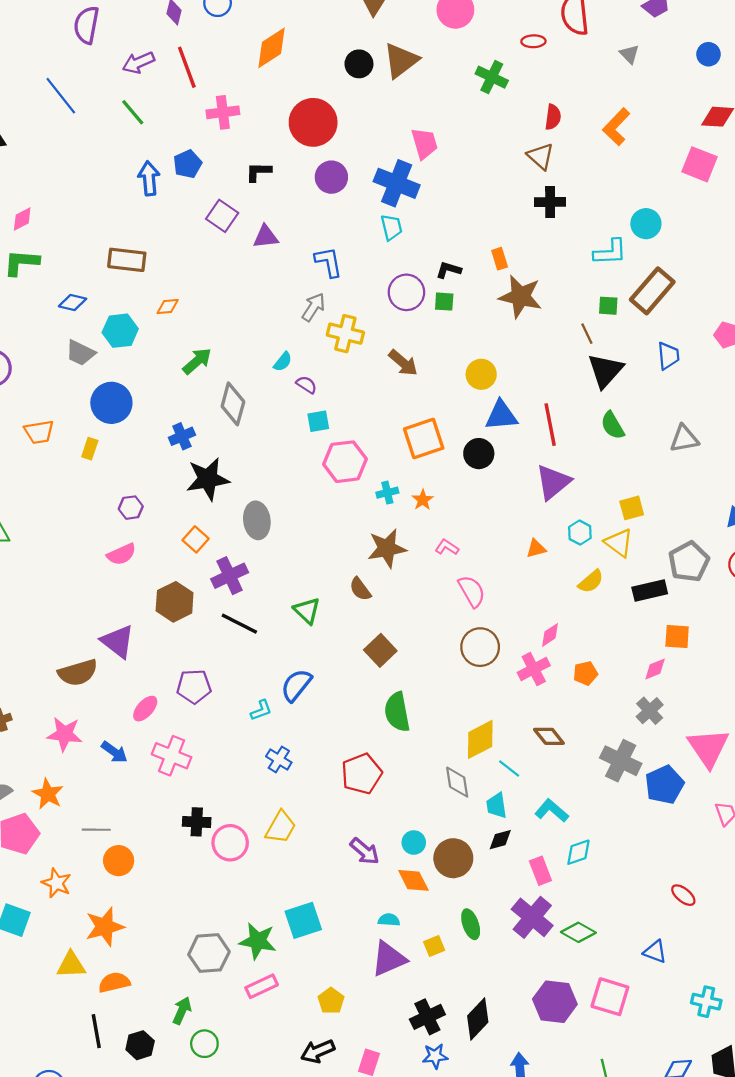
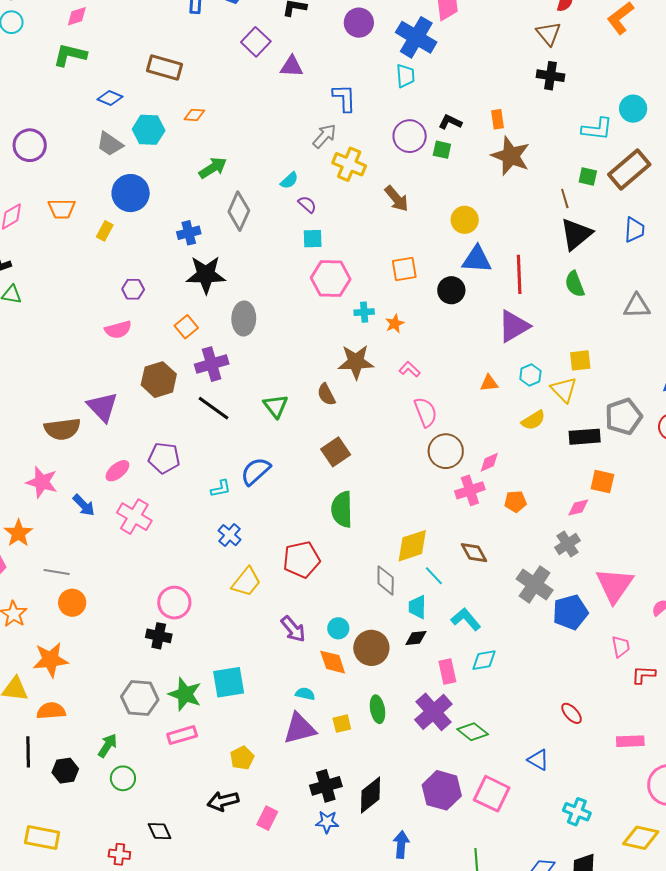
orange square: (424, 439) -> (404, 269), size x0.7
brown circle: (480, 647) -> (446, 451), moved
black cross: (197, 822) -> (159, 636), moved
yellow trapezoid: (281, 827) -> (246, 582), moved

